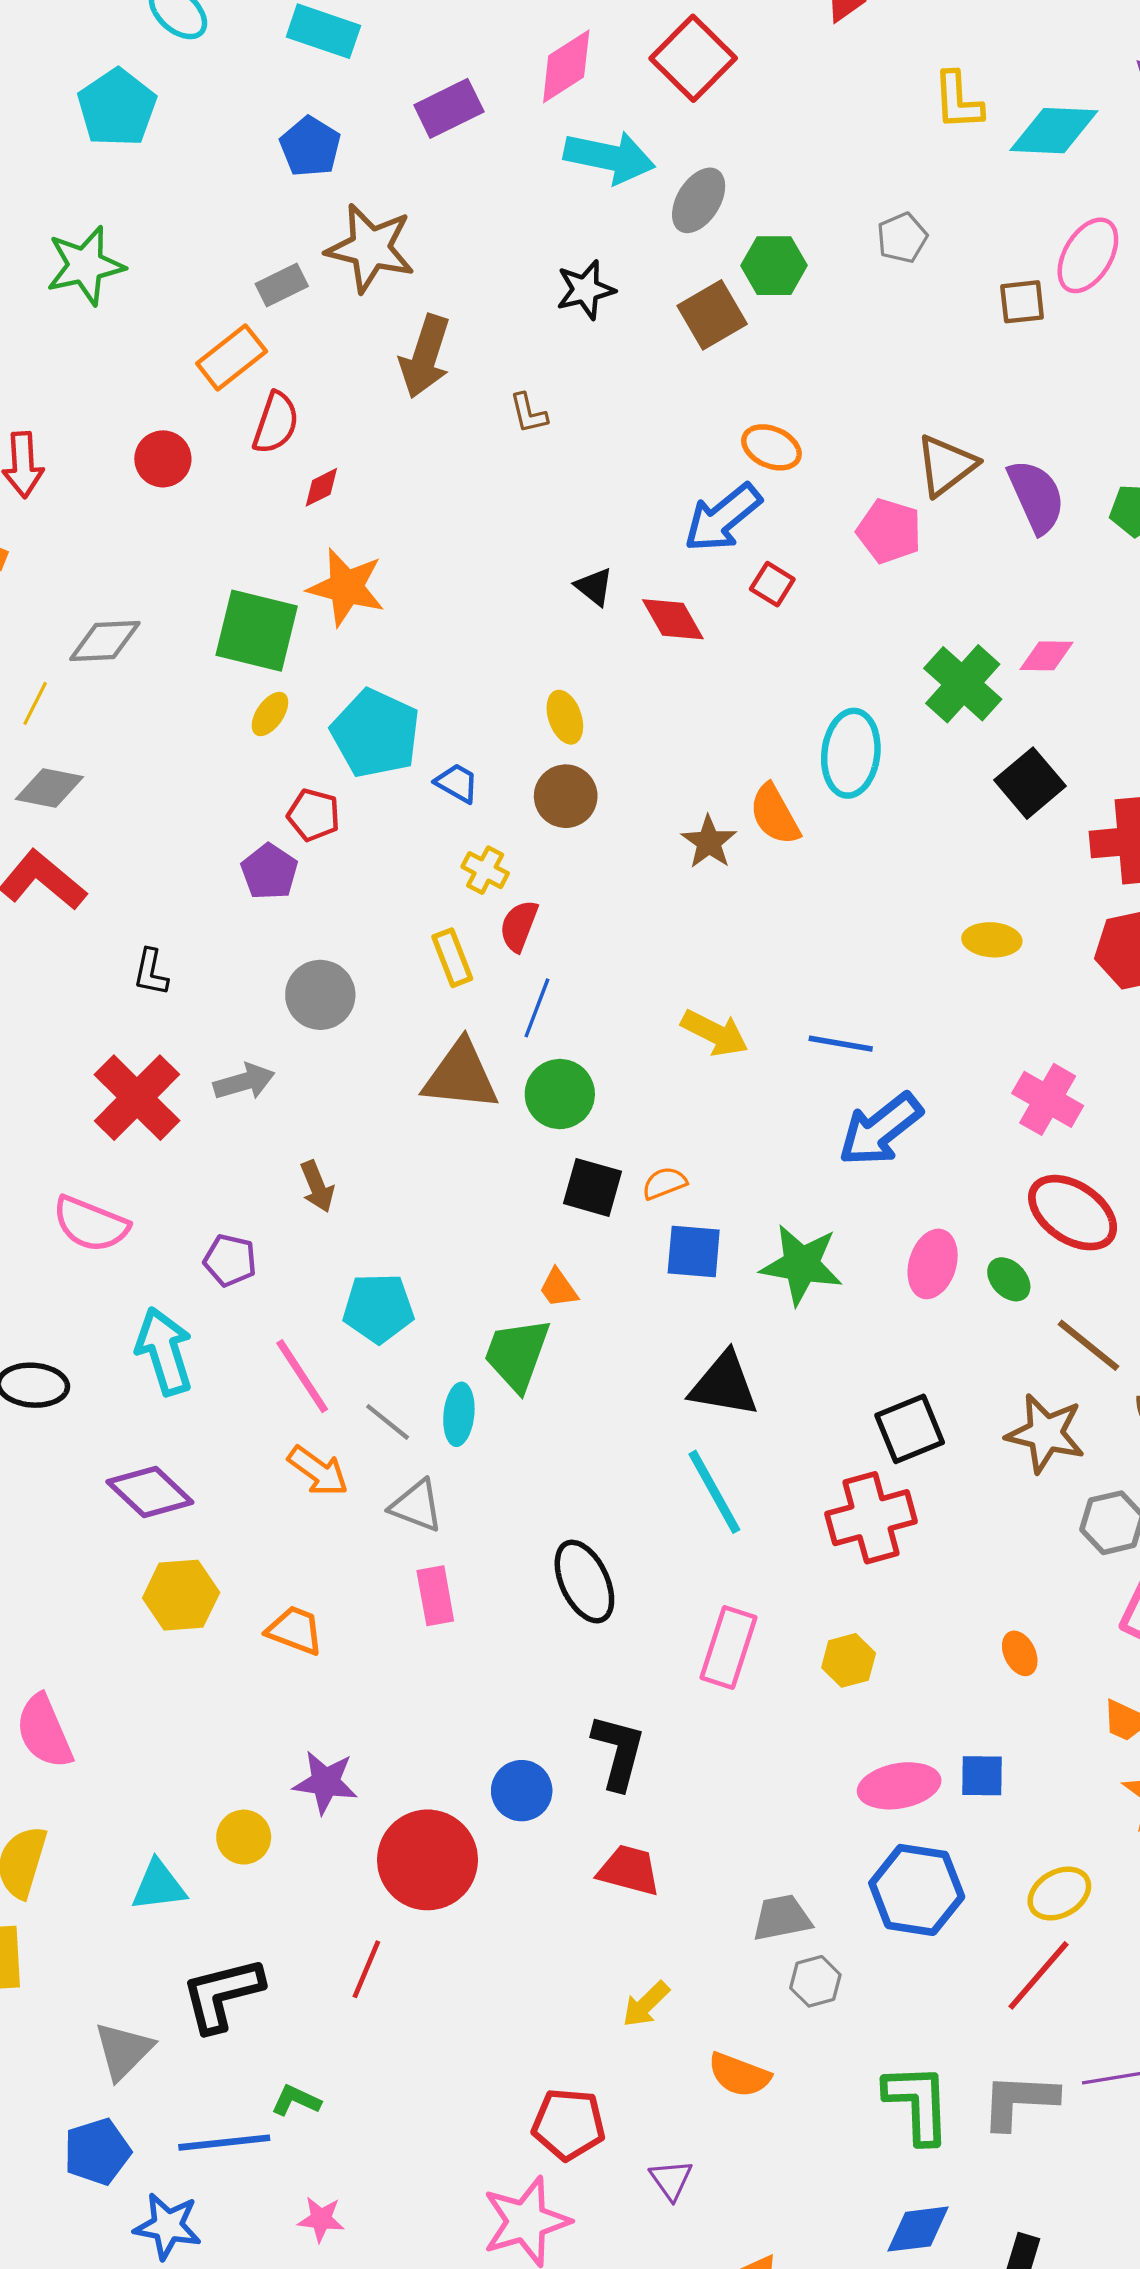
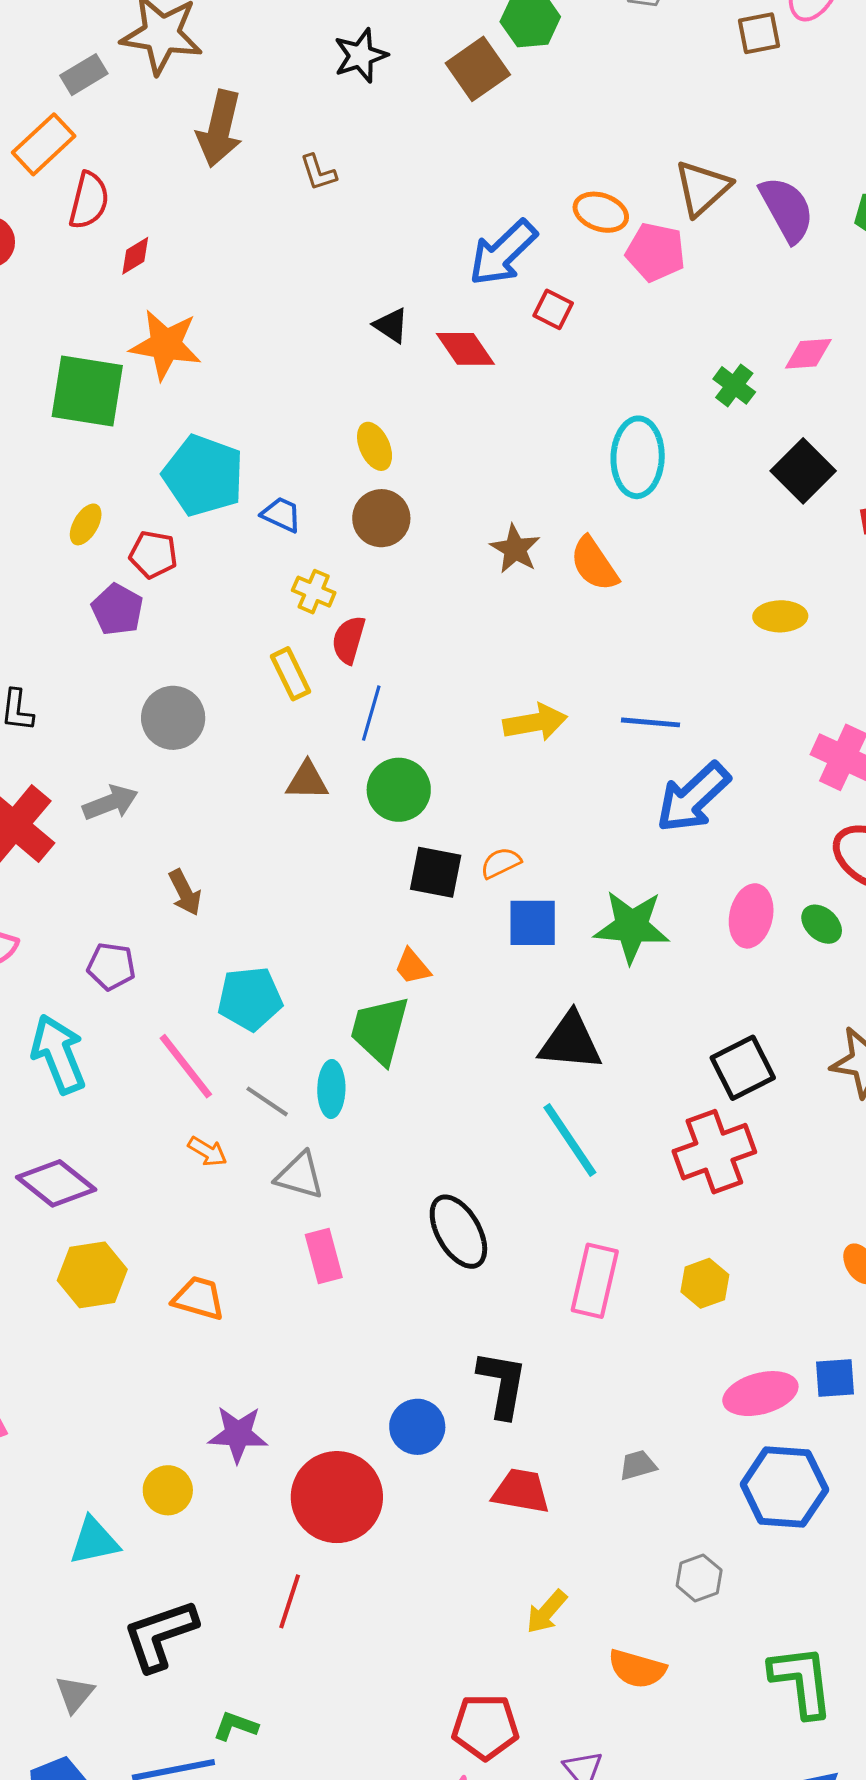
orange ellipse: (771, 447) -> (601, 212), moved
green cross: (963, 684) -> (734, 385), size x0.6
yellow ellipse: (270, 714) -> (86, 524), moved
orange semicircle: (775, 815) -> (594, 564), moved
yellow arrow: (715, 1033) -> (535, 722), turned -32
brown triangle: (461, 1076) -> (307, 781), size x0.6
orange arrow: (318, 1471) -> (207, 1151), size x0.7
gray trapezoid: (782, 1918) -> (638, 1465), moved, size x0.7
gray triangle: (123, 2051) -> (75, 1694), size x0.7

